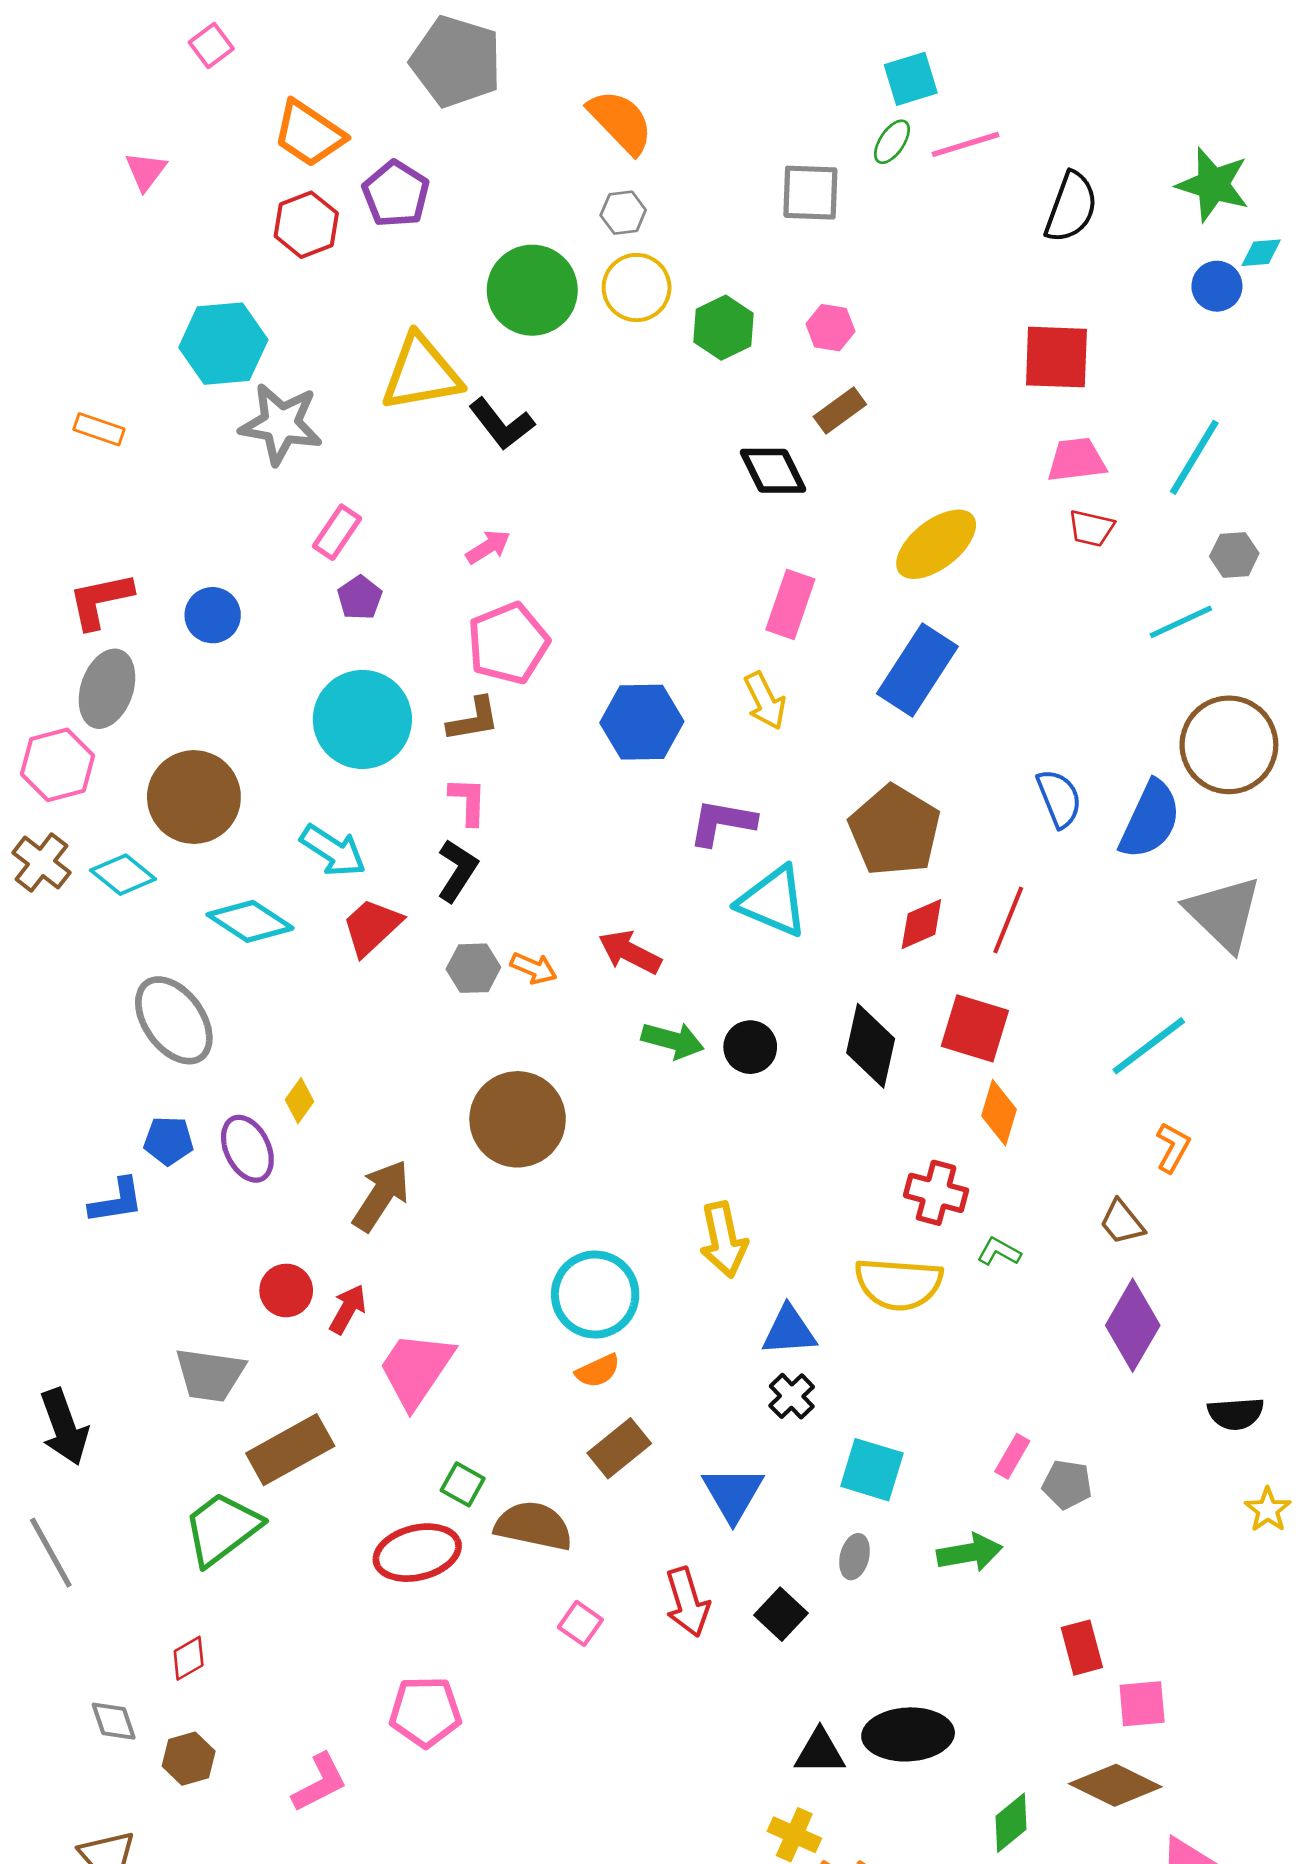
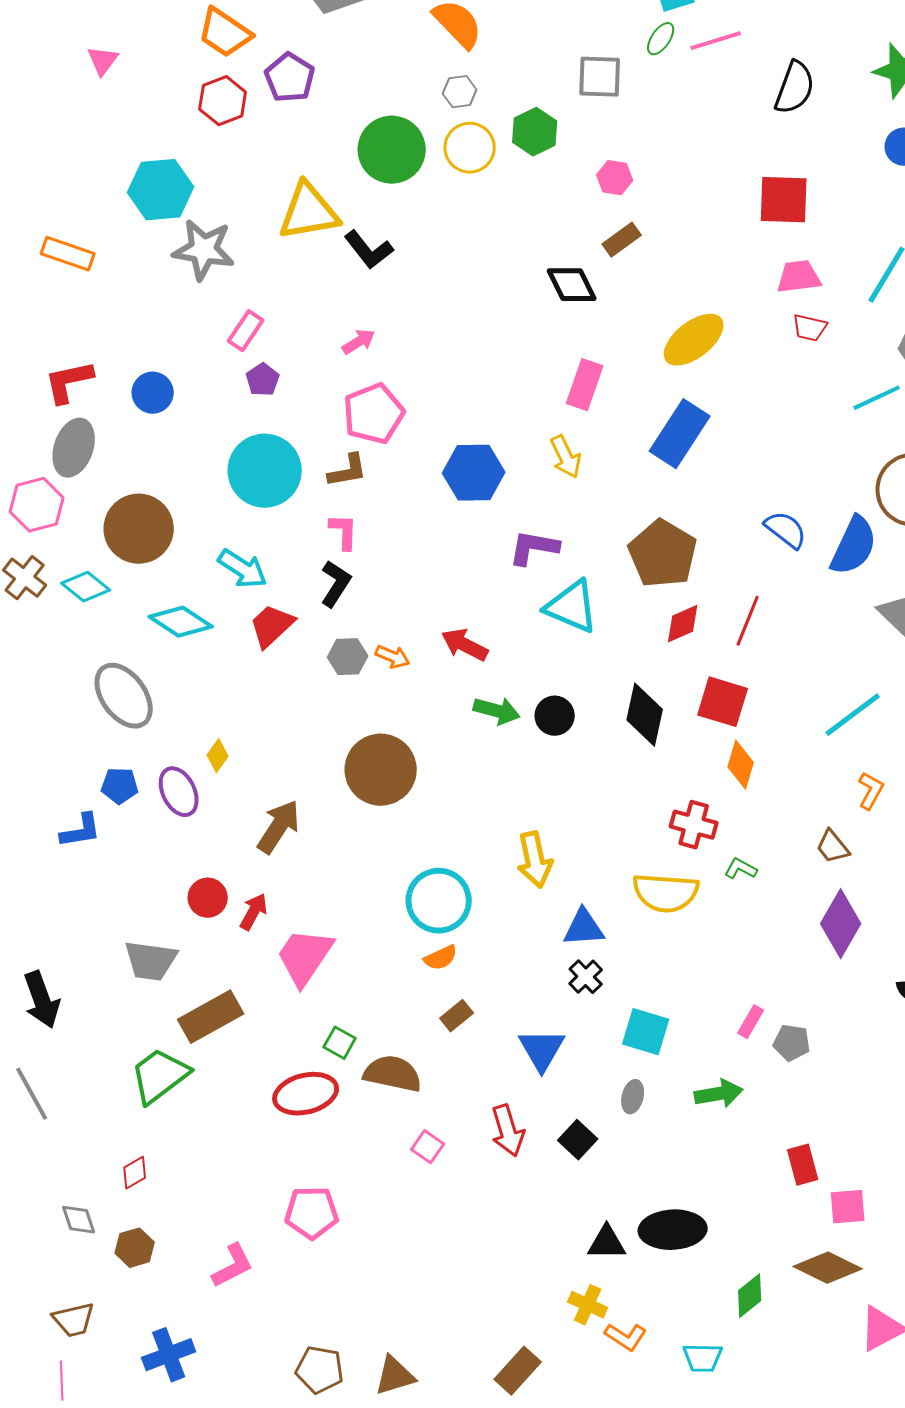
green hexagon: (723, 328) -> (535, 132), moved
orange rectangle: (99, 429) -> (68, 254), size x1.4
blue semicircle: (1059, 798) -> (786, 530), turned -30
brown rectangle: (619, 1448) -> (457, 1016), size x0.7

